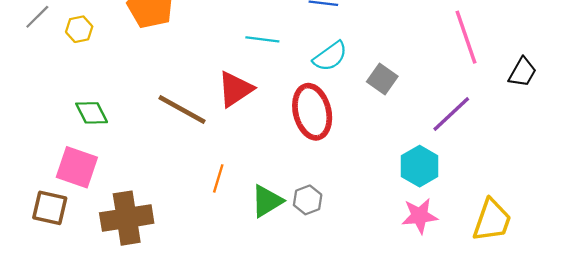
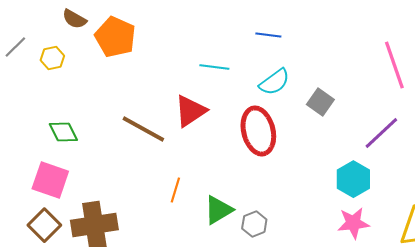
gray hexagon: (308, 200) -> (254, 224), moved
brown square: (50, 208) -> (44, 225), moved, turned 32

